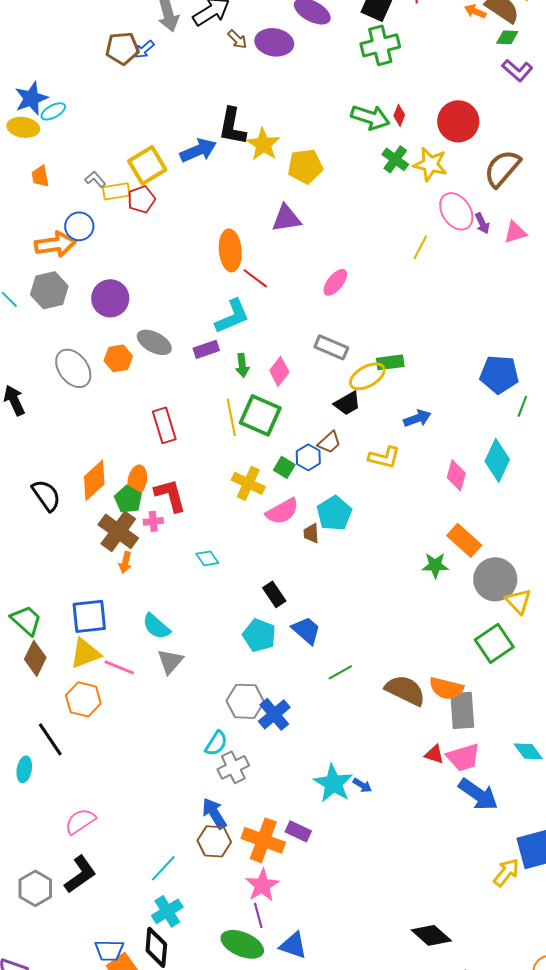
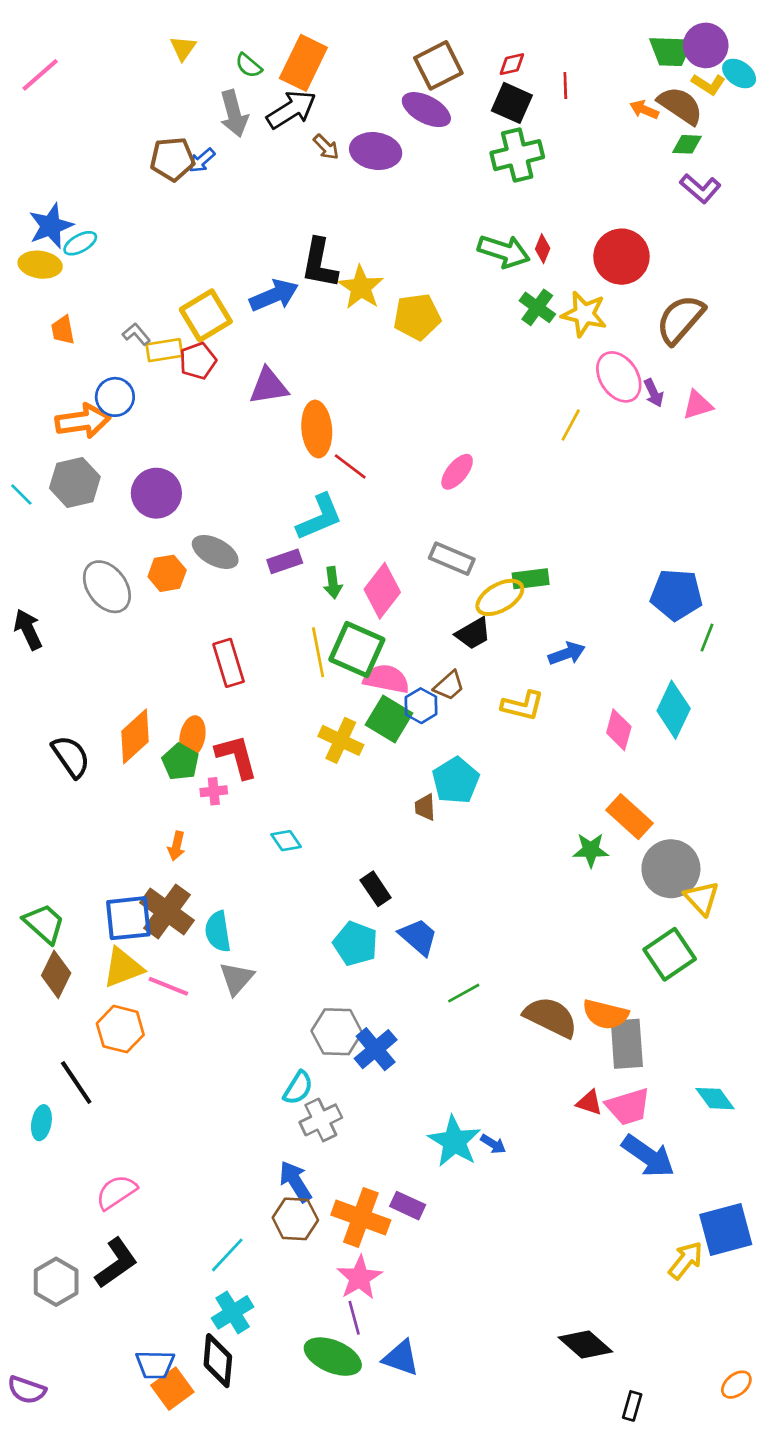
purple triangle: (286, 218) -> (269, 386), moved
pink diamond: (279, 371) -> (382, 591), size x1.4
green square: (284, 467) -> (389, 719), size x1.6
pink semicircle: (282, 511) -> (386, 679), moved, turned -140
brown cross: (118, 531) -> (167, 911), moved
cyan semicircle: (156, 626) -> (218, 932), turned 40

